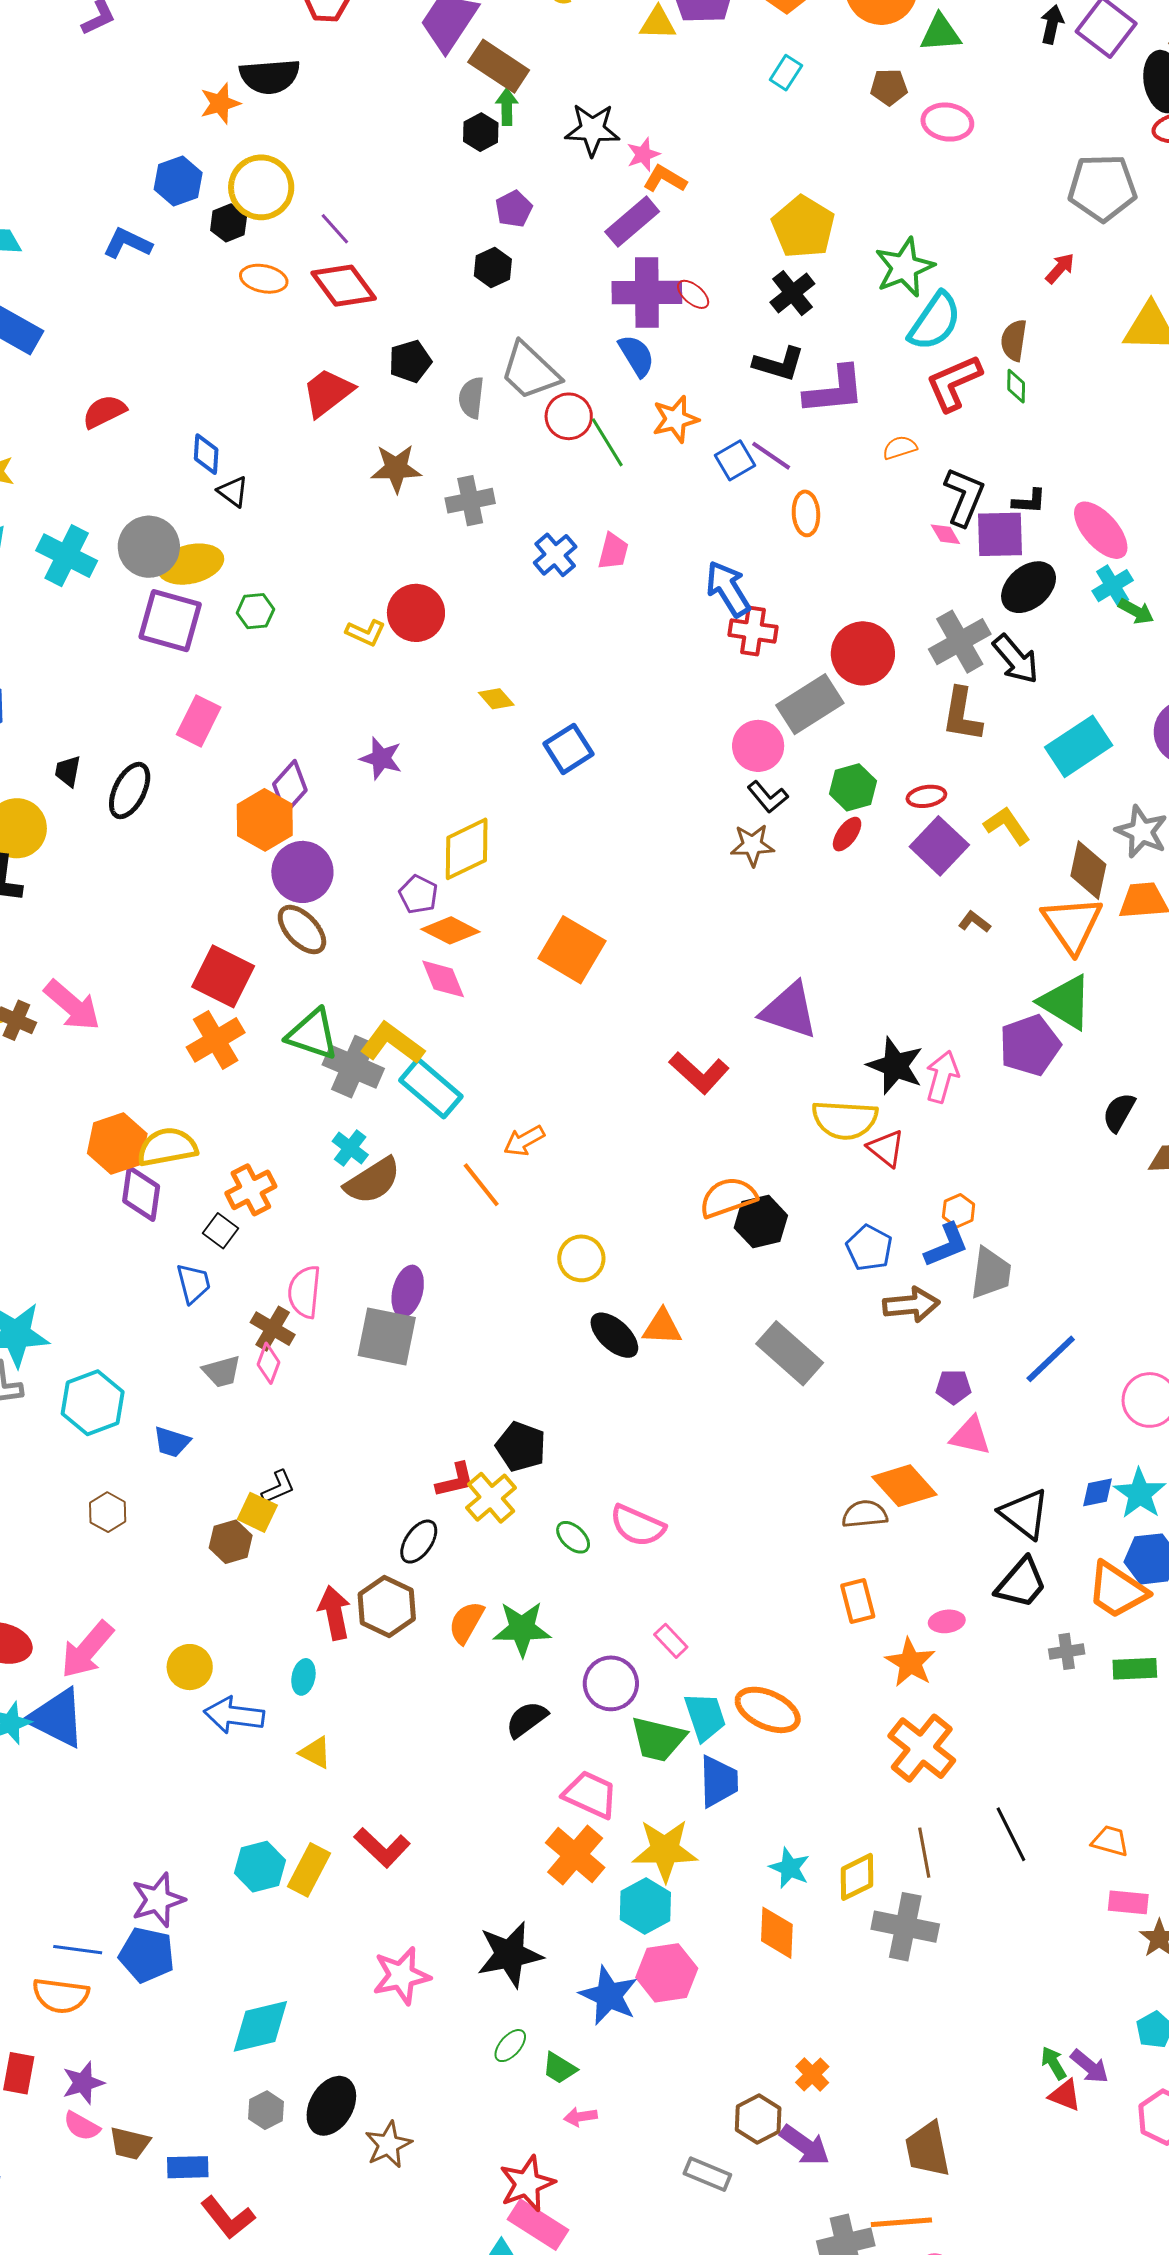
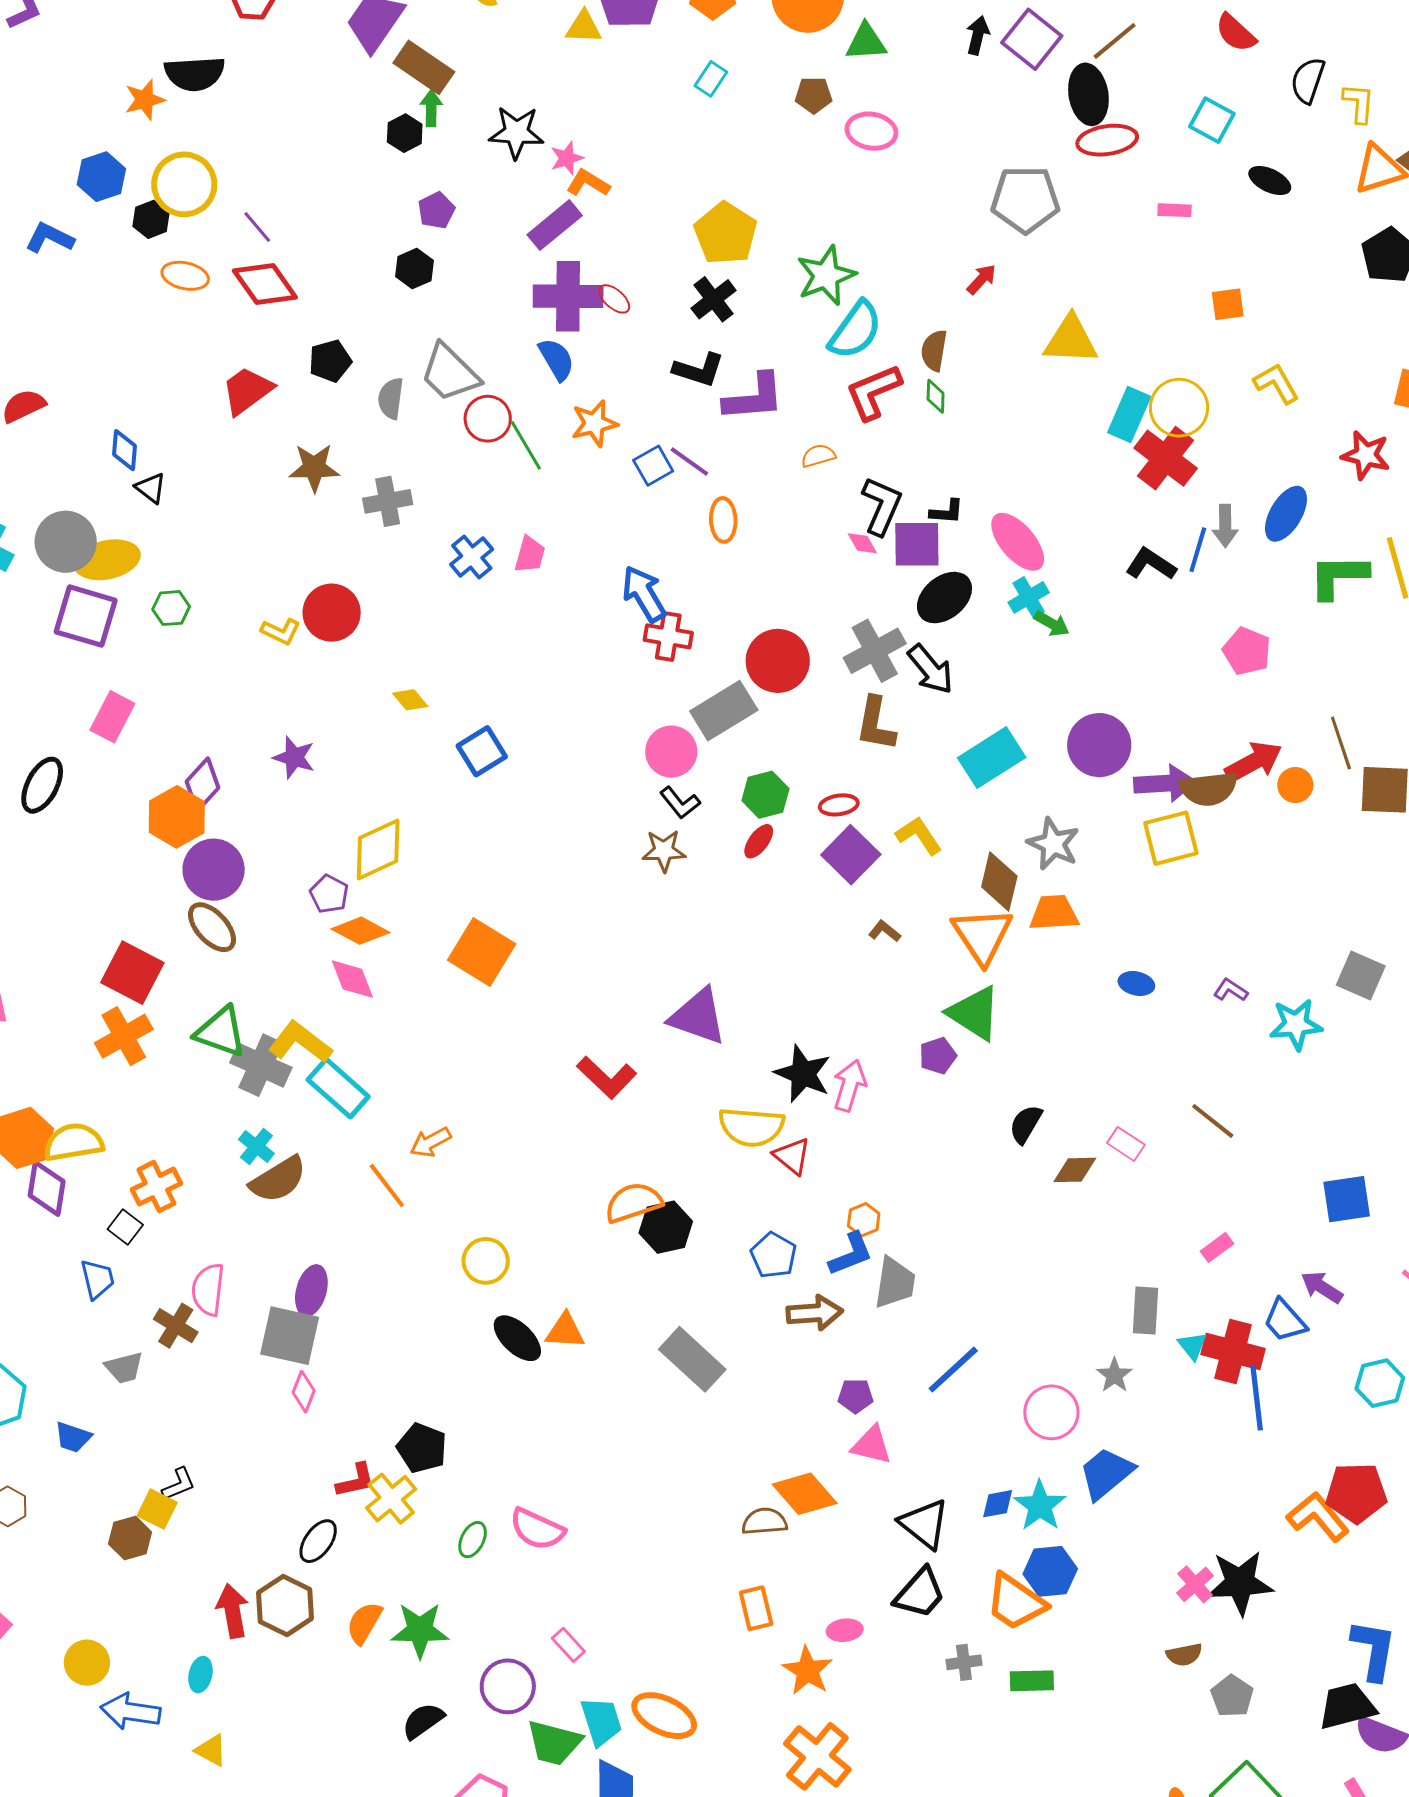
purple pentagon: (1030, 1045) -> (938, 1056), size x0.6
pink diamond: (268, 1363) -> (304, 1392), moved
green ellipse: (573, 1537) -> (473, 1540), turned 72

